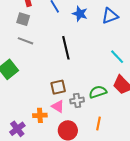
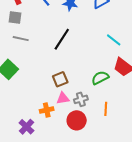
black line: (66, 48) -> (62, 39), turned 55
gray cross: (77, 101) -> (81, 99), moved
pink triangle: (58, 106) -> (63, 98), turned -32

